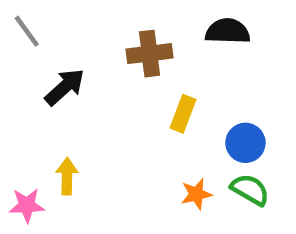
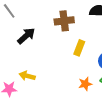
yellow arrow: (67, 176) -> (27, 76), turned -77

